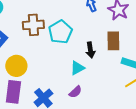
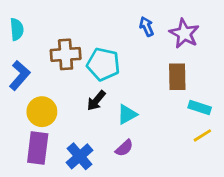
cyan pentagon: (60, 32) -> (103, 64), turned -30
black arrow: (90, 50) -> (96, 101), moved, turned 49

